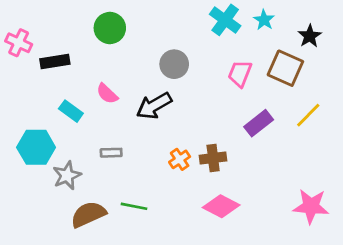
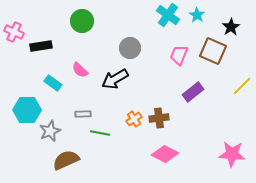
yellow line: (308, 115) -> (242, 86), moved
green line: (134, 206) -> (100, 133), moved

